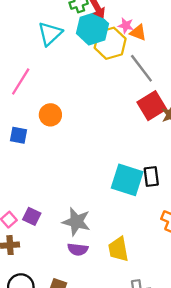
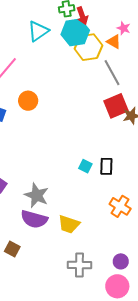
pink star: (126, 26) -> (124, 28), moved
cyan square: (127, 180) -> (85, 166), size x0.5
purple semicircle: (78, 249) -> (34, 219), size x1.5
yellow trapezoid: (118, 249) -> (69, 224), turned -70

